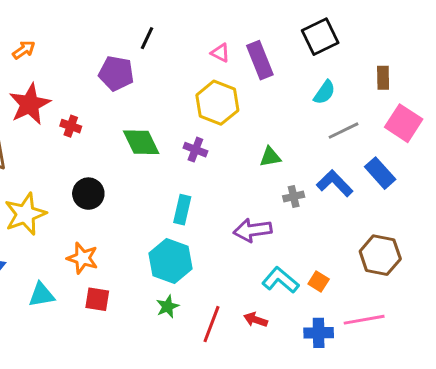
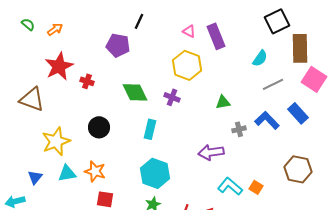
black square: (320, 37) -> (277, 21), moved
brown rectangle: (383, 78) -> (300, 48), size x1.8
cyan rectangle: (182, 210) -> (150, 129), moved
cyan triangle: (41, 295) -> (67, 173), moved

